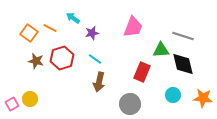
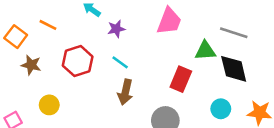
orange line: (50, 28) -> (48, 25), moved
orange square: (29, 33) -> (16, 37), moved
brown star: (36, 61) -> (31, 65), moved
yellow circle: (30, 99) -> (49, 105), moved

